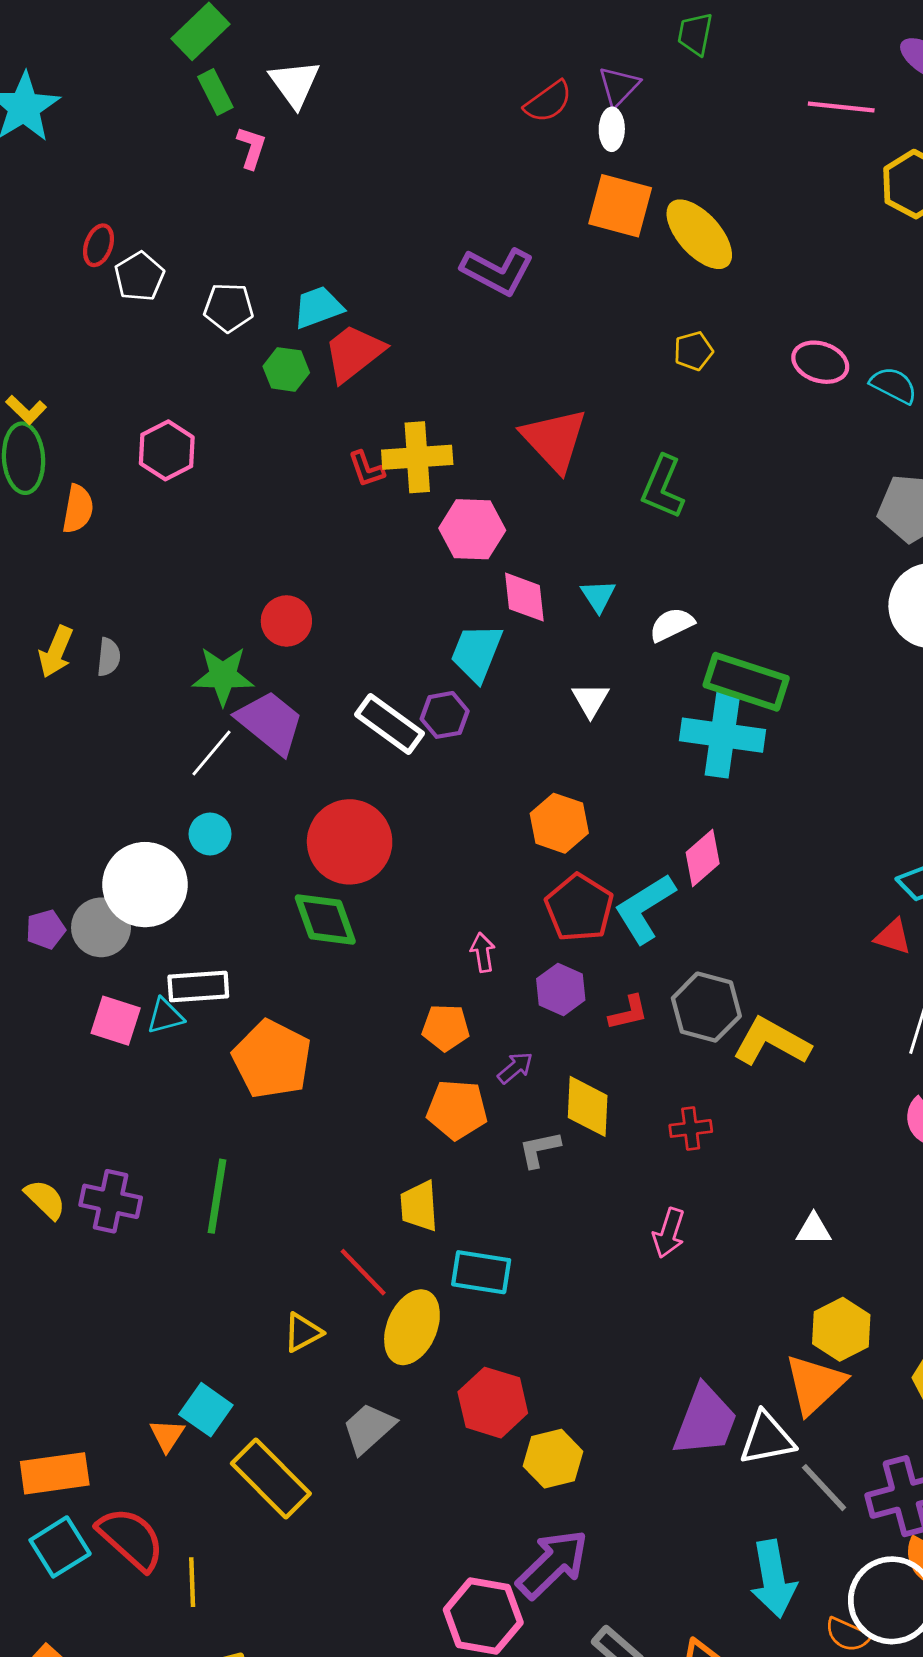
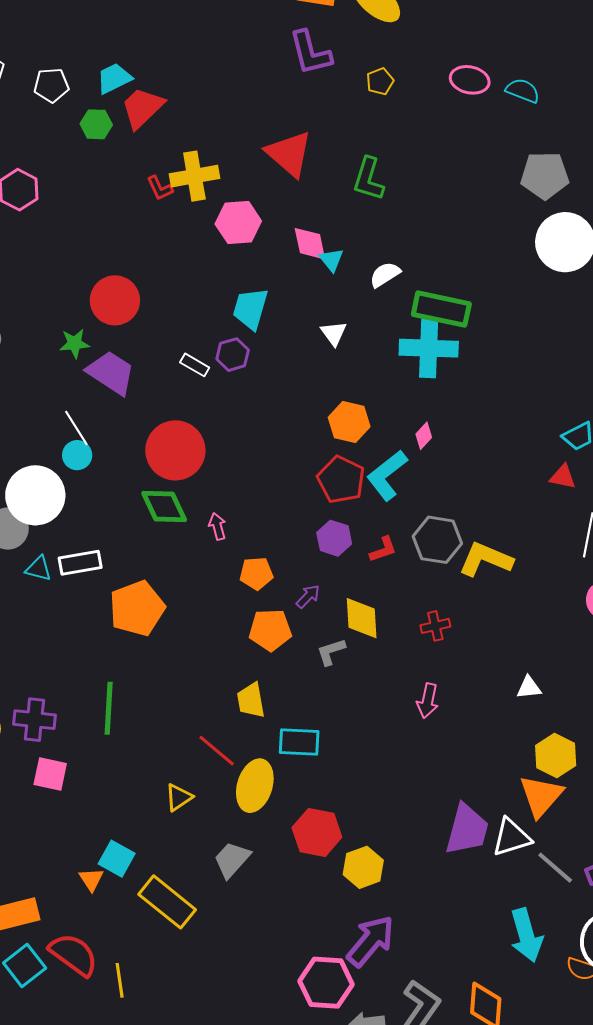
purple L-shape: (497, 271) -> (310, 53), moved, turned 54
pink diamond: (524, 597) -> (310, 244), moved
red circle: (286, 621) -> (115, 300), size x1.4
green star: (223, 676) -> (75, 343), size x0.7
white rectangle: (390, 724) -> (195, 365), size x0.6
white line: (211, 753) -> (76, 428), moved, turned -66
orange hexagon: (559, 823) -> (349, 422), moved
pink diamond: (703, 858) -> (424, 436), size x0.7
pink arrow: (483, 952) -> (217, 526), moved
cyan triangle: (165, 1016) -> (39, 569), moved, turned 36
pink square: (116, 1021) -> (50, 774), moved
orange pentagon: (272, 1059) -> (137, 608), turned 30

